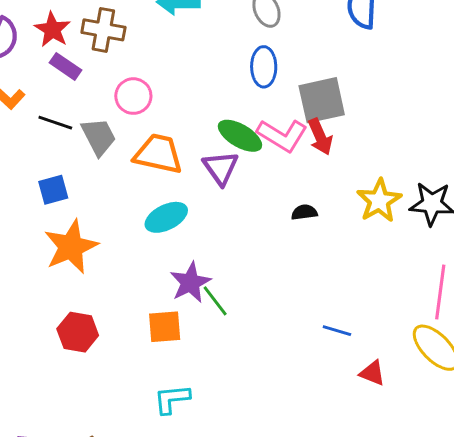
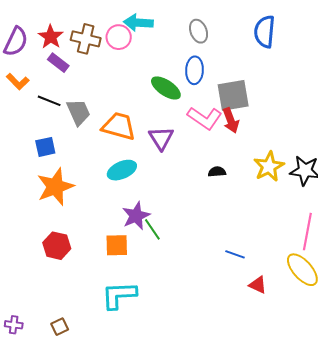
pink circle: (133, 96) -> (119, 37), moved
green ellipse: (240, 136) -> (166, 88), moved
cyan L-shape: (172, 399) -> (119, 295), size x1.4

